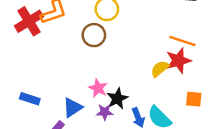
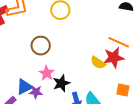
brown circle: (94, 35) -> (41, 46), moved
yellow semicircle: (160, 69) -> (98, 63), turned -112
purple star: (105, 112) -> (36, 92), moved

